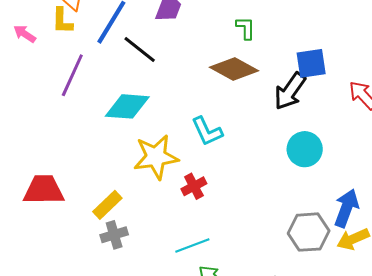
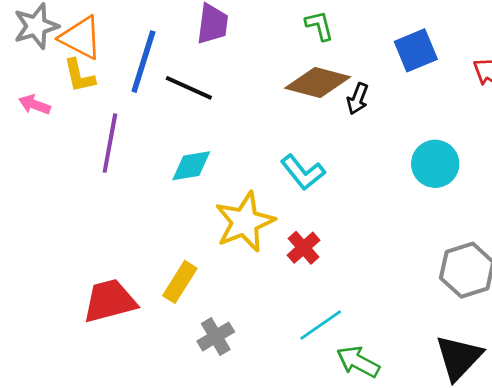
black arrow: (290, 91) -> (358, 99), moved, size x0.6
cyan diamond: (127, 106) -> (191, 166), size x0.7
yellow rectangle: (107, 205) -> (180, 282), moved

